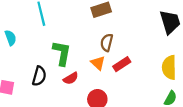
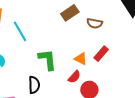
brown semicircle: (107, 42) -> (95, 23), moved, turned -77
red semicircle: (71, 78) -> (74, 77), moved

